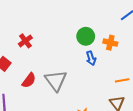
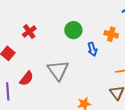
green circle: (86, 36) -> (73, 30), moved
red semicircle: (29, 80) -> (27, 78), moved

